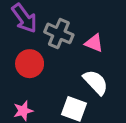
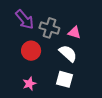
white semicircle: (96, 82) -> (68, 53), moved

